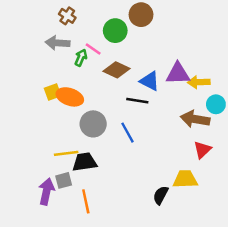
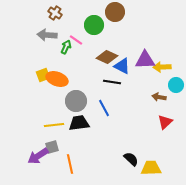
brown diamond: (116, 70) -> (107, 57), moved
brown arrow: (195, 119) -> (159, 97), size x0.6
black trapezoid: (85, 162) -> (79, 123), moved
yellow trapezoid: (185, 179) -> (151, 168), moved
purple arrow: (46, 191) -> (38, 156), turned -135
black semicircle: (161, 195) -> (131, 159), turned 105

